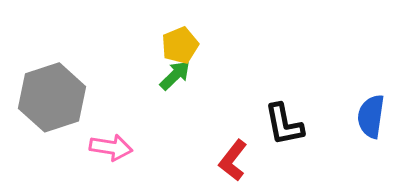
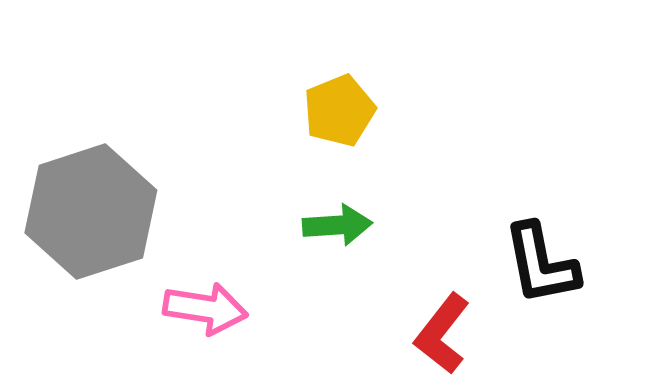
green arrow: (175, 75) -> (337, 225), moved, turned 40

